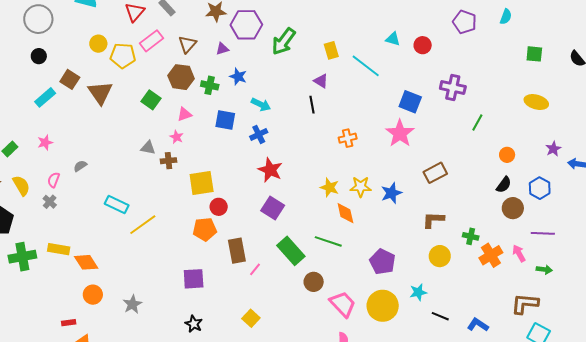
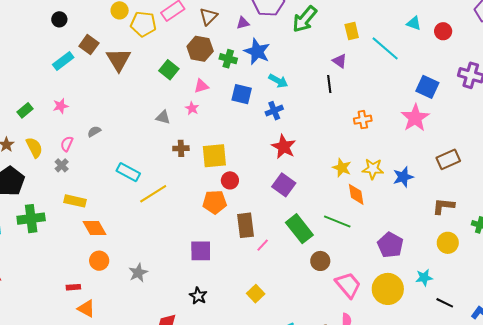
blue star: (238, 76) -> (257, 52), size x1.5
brown cross: (169, 161) -> (181, 148), moved
yellow rectangle: (59, 249) -> (75, 201), moved

